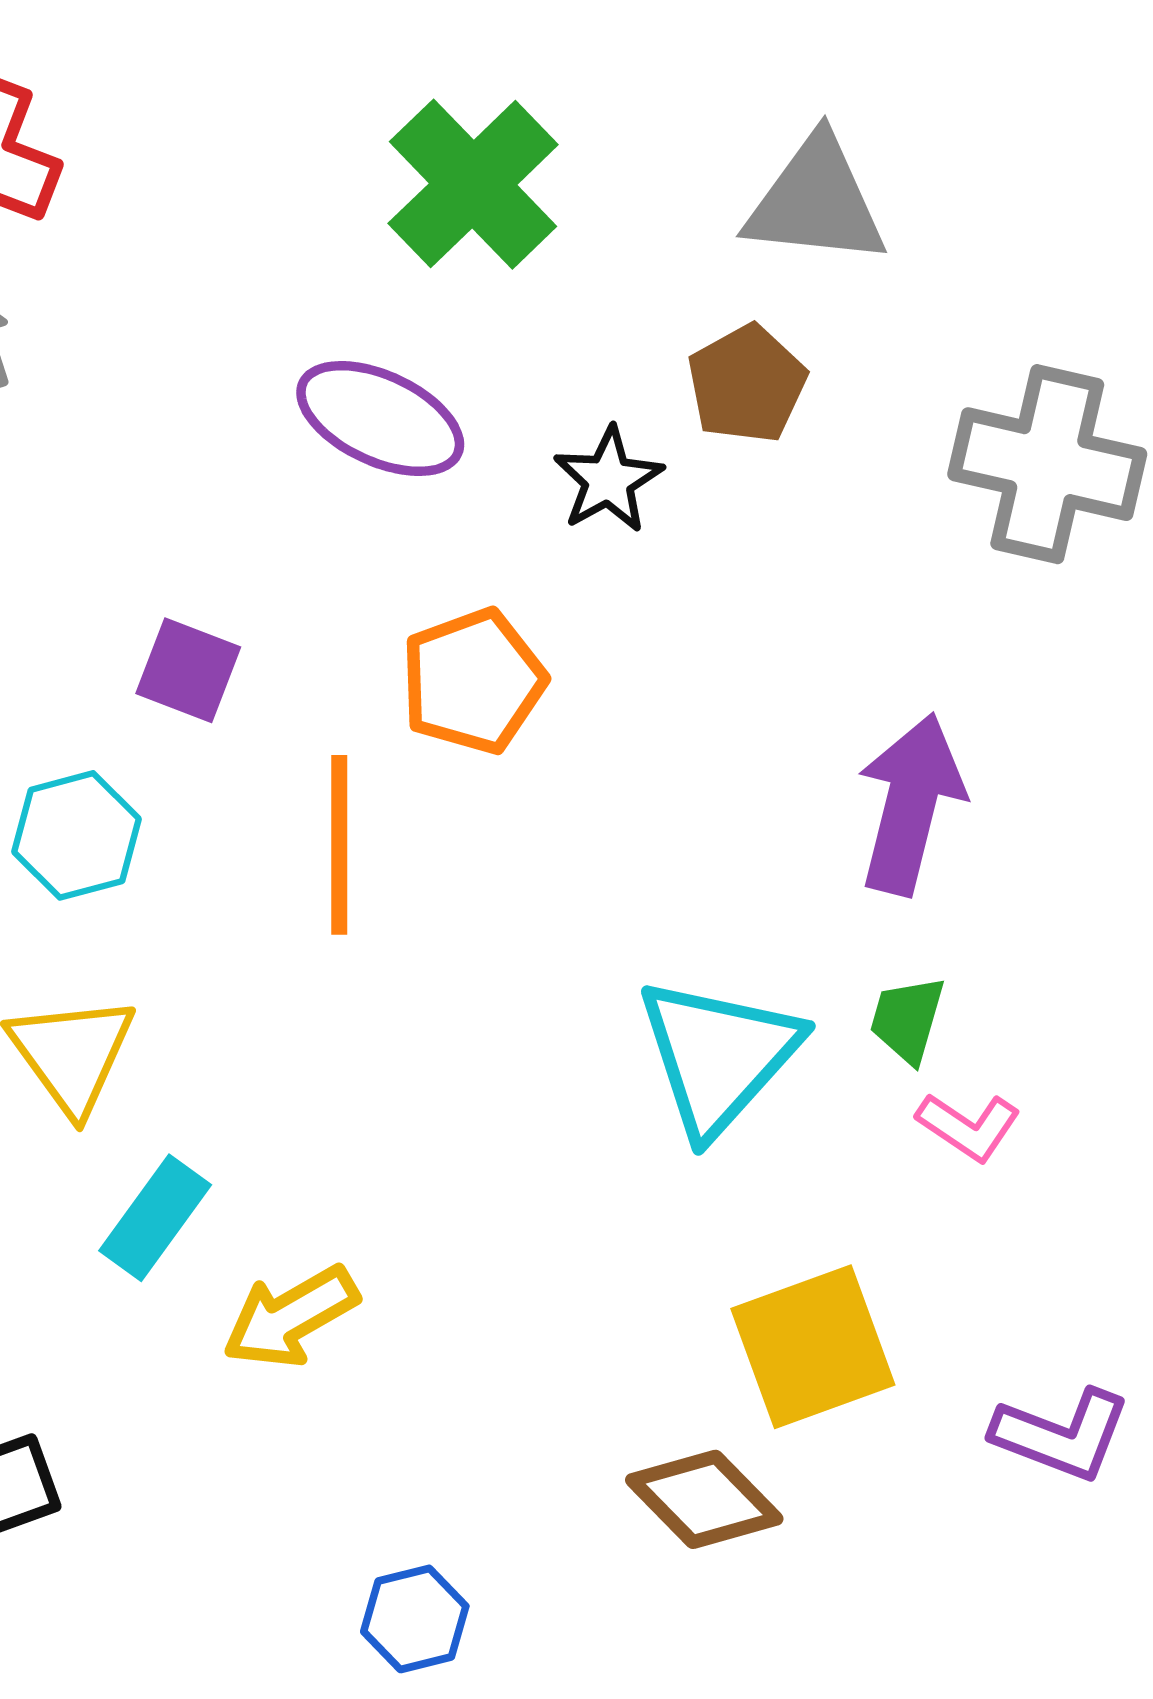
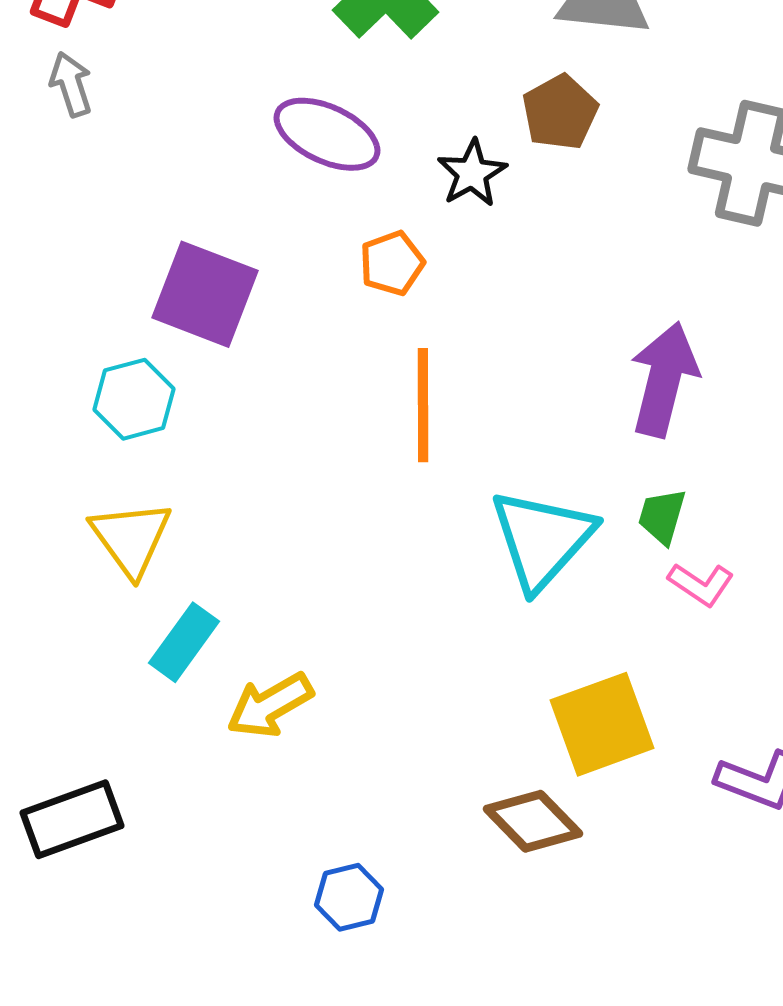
purple square: (188, 670) -> (205, 294), size x1.6
orange pentagon: (473, 681) -> (392, 263), moved, size x0.7
orange line: (339, 845) -> (423, 405), moved

